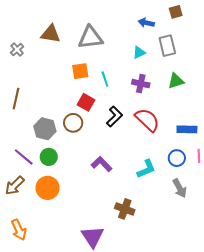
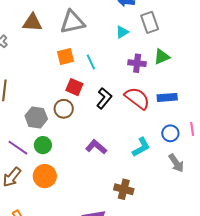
purple cross: (141, 84) -> (137, 63), moved
blue rectangle: (187, 129) -> (167, 97), moved

